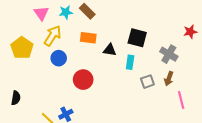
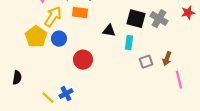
orange rectangle: (88, 38) -> (80, 13), moved
yellow pentagon: (22, 48) -> (36, 37), moved
gray cross: (169, 54) -> (159, 19), moved

